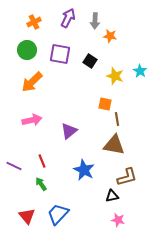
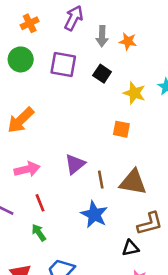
gray arrow: (95, 21) -> (102, 36), moved
orange arrow: (32, 82) -> (21, 120), moved
brown line: (117, 119) -> (101, 180), moved
pink arrow: (32, 120) -> (27, 169), moved

